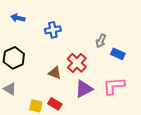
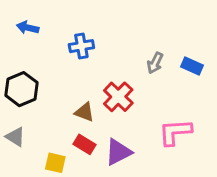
blue rectangle: (118, 54) -> (192, 66), moved
purple triangle: (84, 89) -> (118, 152), moved
red rectangle: (55, 104) -> (84, 144), moved

